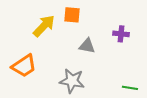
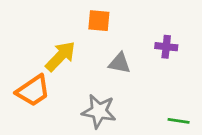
yellow arrow: (44, 26) -> (60, 56), moved

